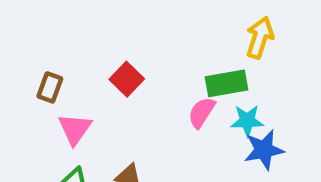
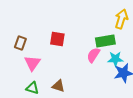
red square: (127, 79) -> (57, 39), turned -35

